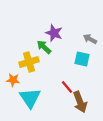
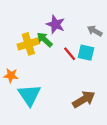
yellow cross: (29, 62) -> (28, 44), moved
red line: (67, 87) -> (70, 54), moved
brown arrow: (80, 102) -> (84, 99), turned -100

